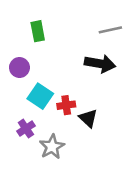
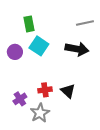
cyan square: (40, 96) -> (39, 46), moved
red cross: (66, 105) -> (45, 90), moved

